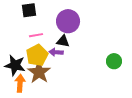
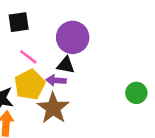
pink line: (36, 35) -> (28, 57), turned 48
brown star: (39, 72) -> (53, 108), moved

